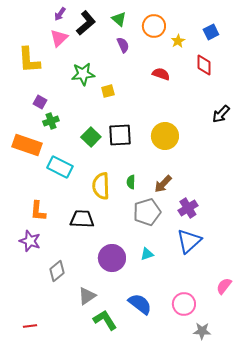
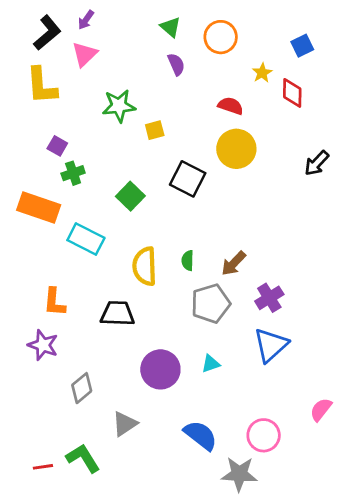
black L-shape: (86, 23) -> (47, 33), moved
yellow star: (178, 41) -> (262, 73), moved
black square: (120, 135) -> (188, 179), moved, turned 30
yellow circle: (165, 136) -> (236, 149), moved
green L-shape: (105, 320) -> (83, 458), moved
gray star: (202, 331) -> (239, 474), moved, size x1.4

